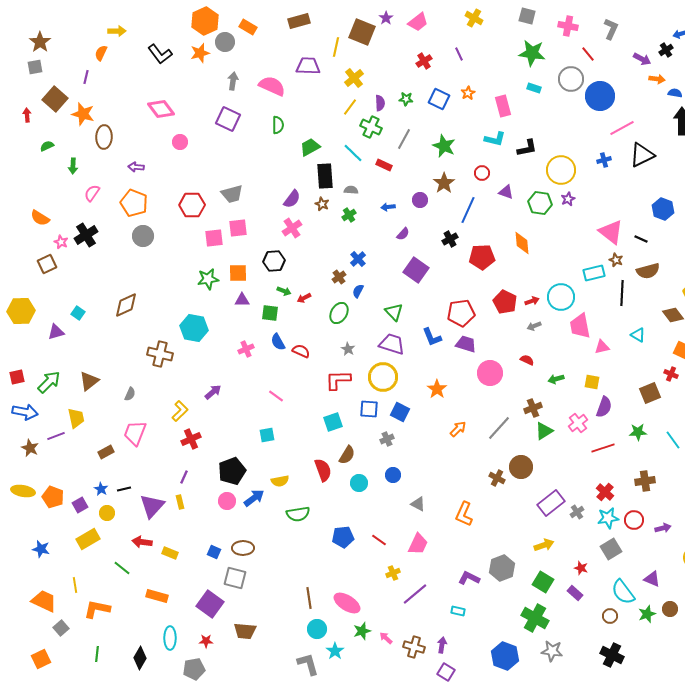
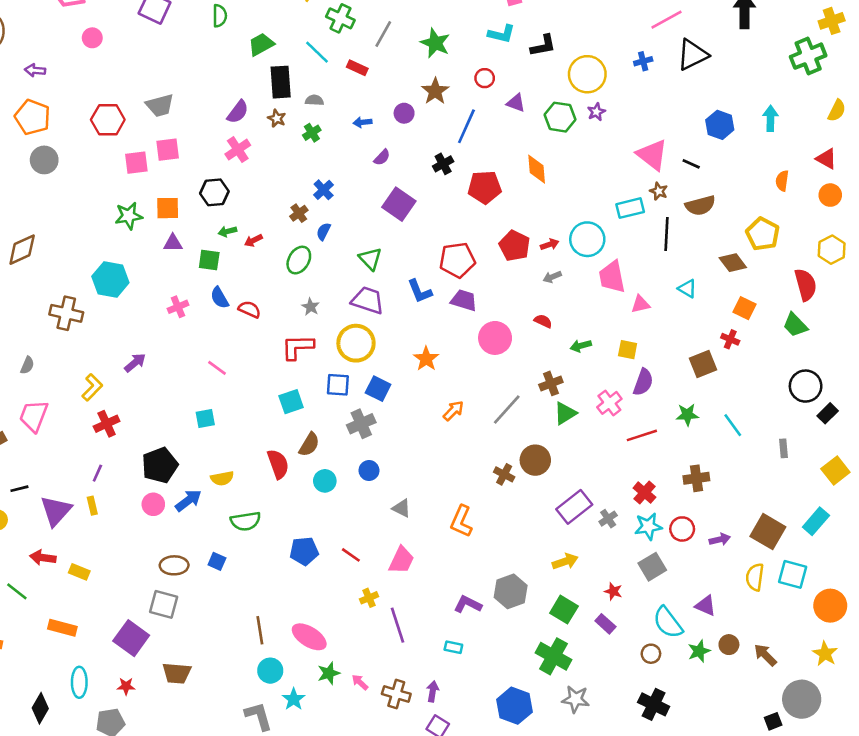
green arrow: (284, 291) -> (227, 231), turned 144
gray cross: (387, 439) -> (361, 424), size x1.5
blue square: (214, 552) -> (217, 561), moved
purple line: (415, 594) -> (398, 625), turned -68

